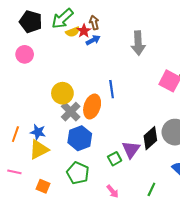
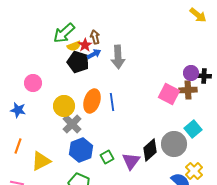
black pentagon: (31, 22) -> (78, 62), moved
gray arrow: (138, 43) -> (118, 57), moved
pink circle: (25, 54) -> (33, 83), moved
orange ellipse: (92, 107) -> (92, 101), moved
blue star: (38, 132) -> (18, 110), moved
green square: (115, 159) -> (107, 157), moved

